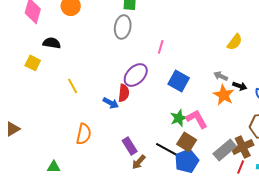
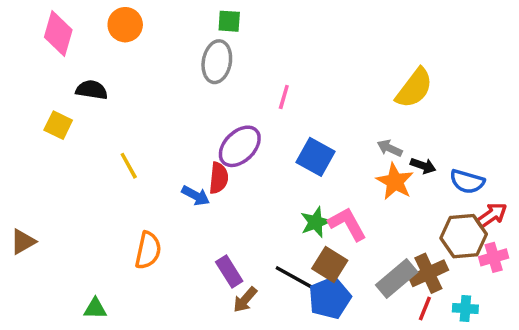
yellow semicircle: (235, 42) -> (414, 88), size x1.4

